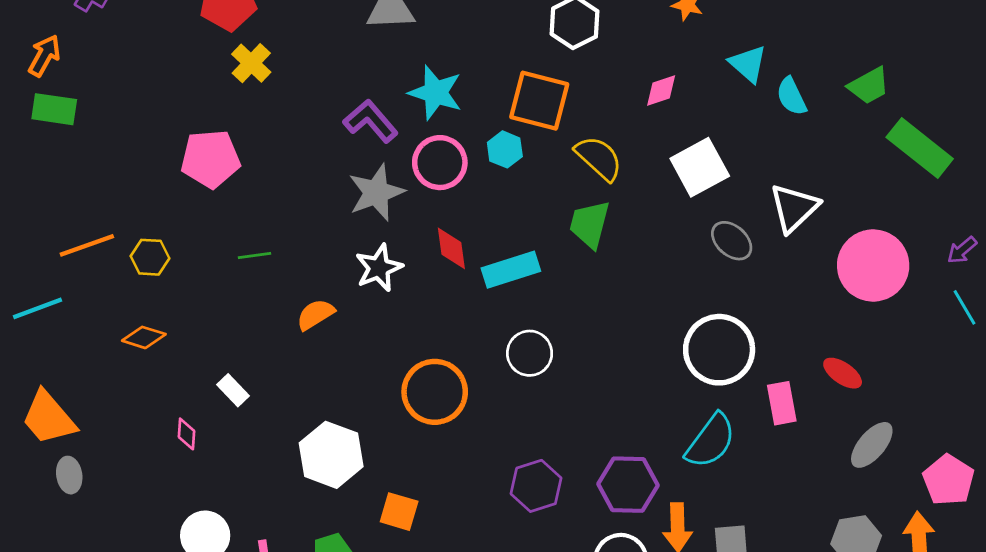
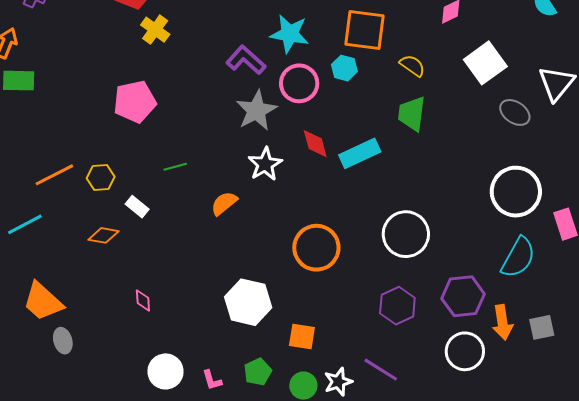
yellow semicircle: (599, 158) -> (412, 66), size x0.7
white circle: (530, 353) -> (406, 234), moved, size x1.4
white rectangle: (233, 390) -> (137, 207), moved

